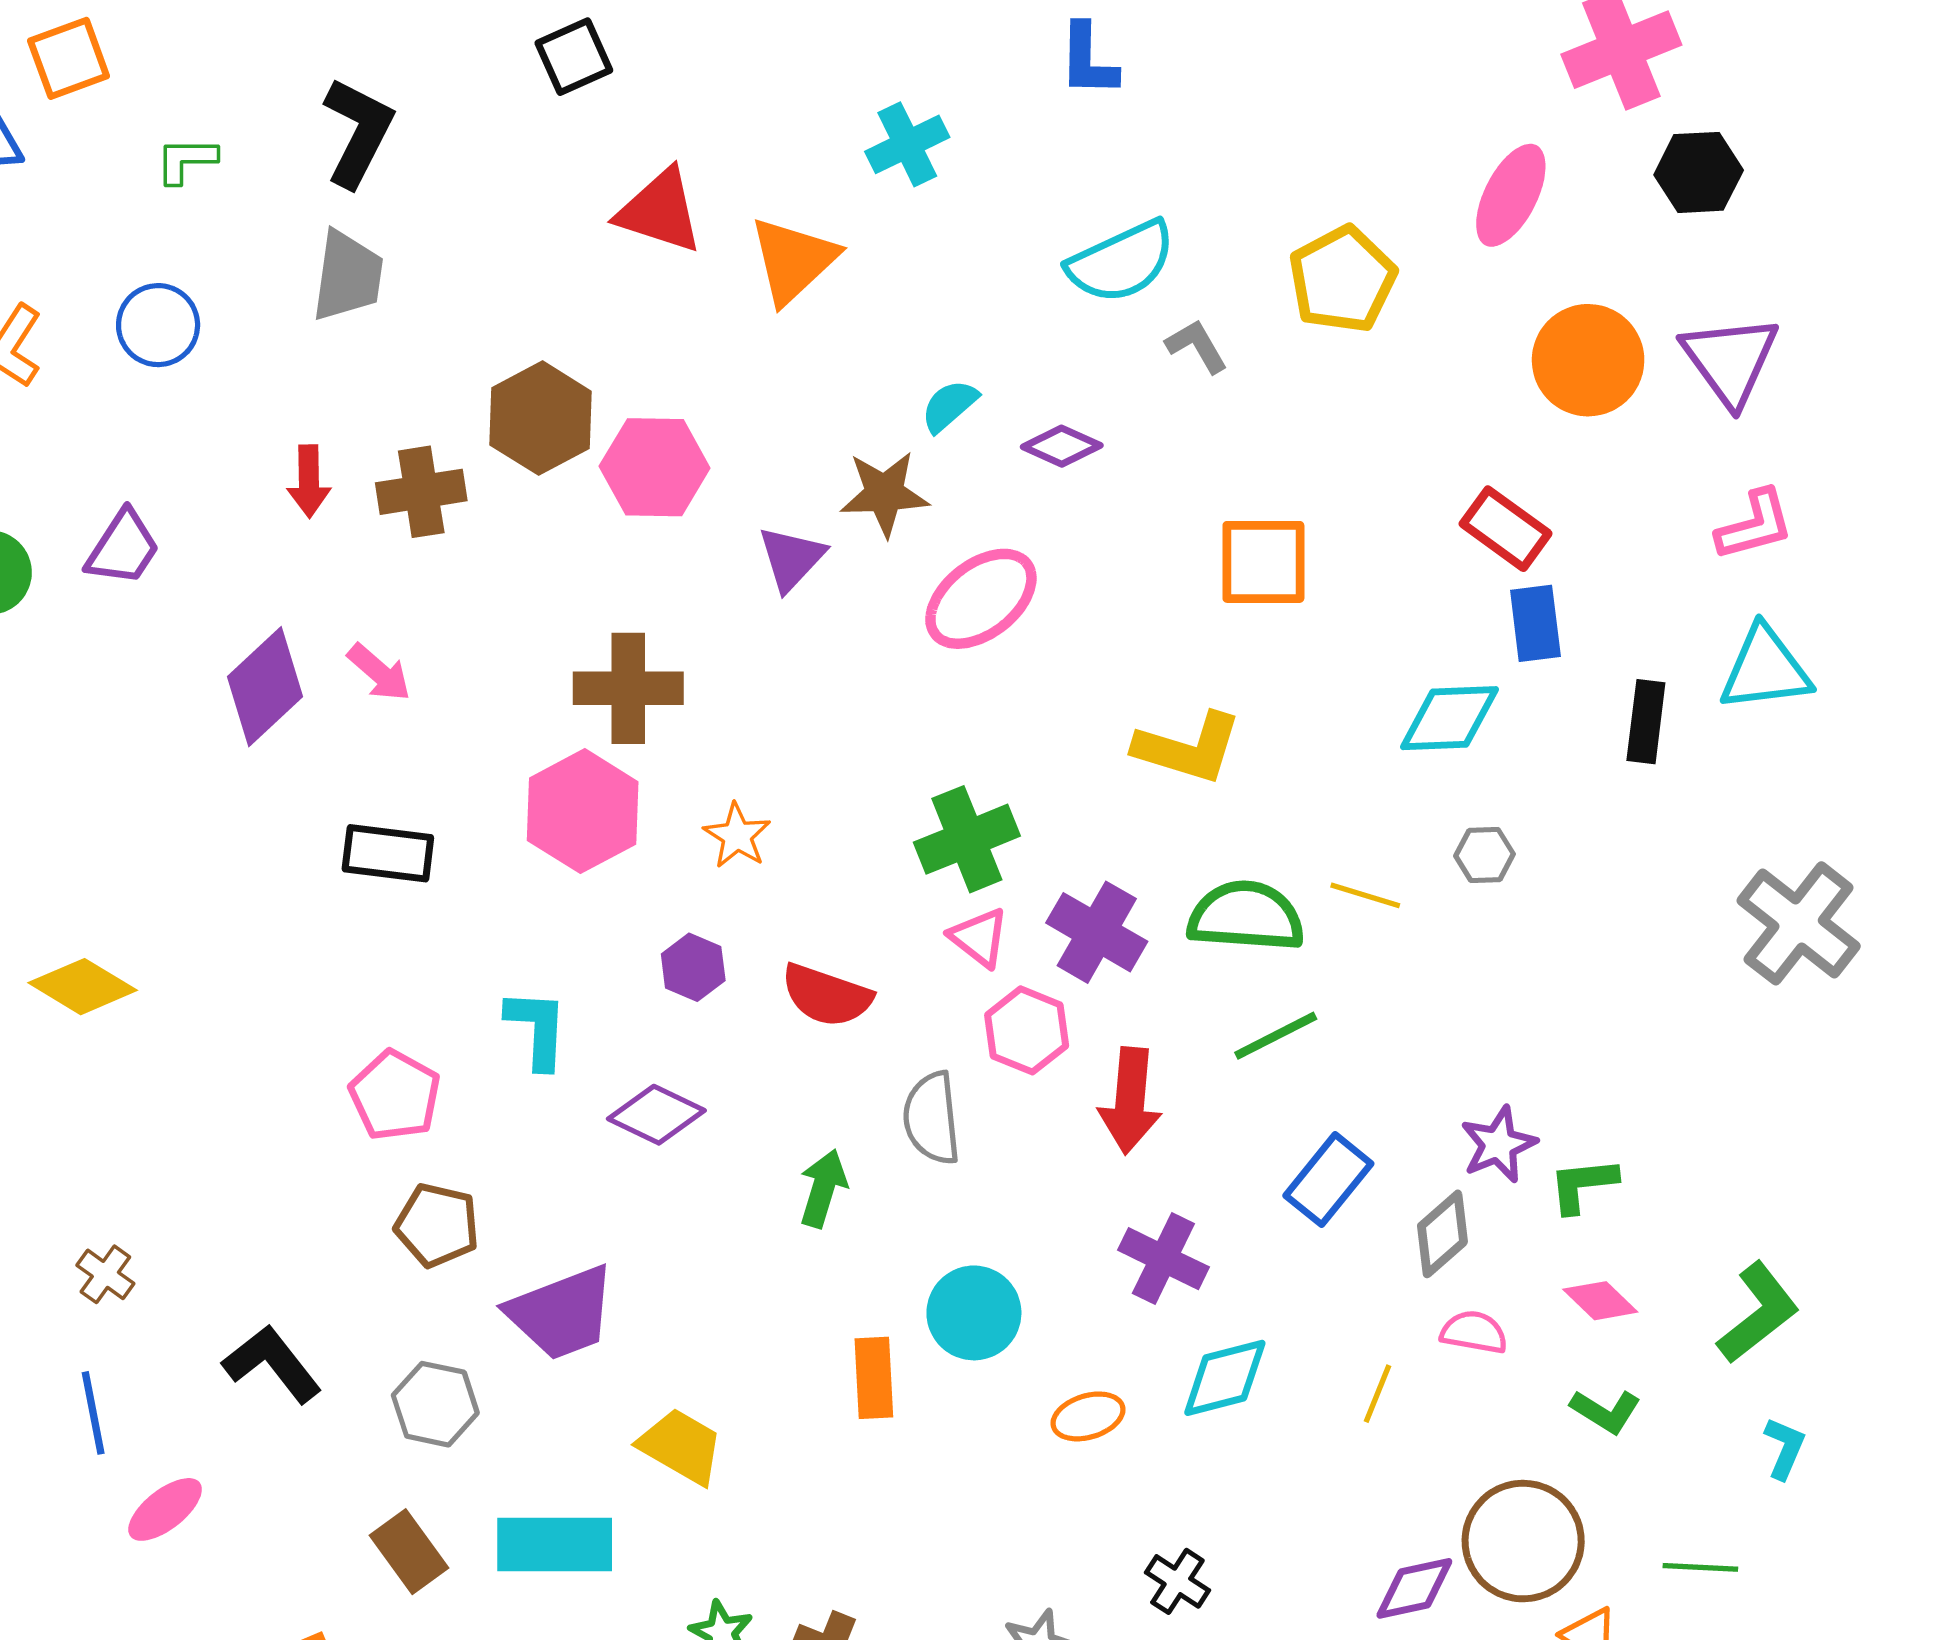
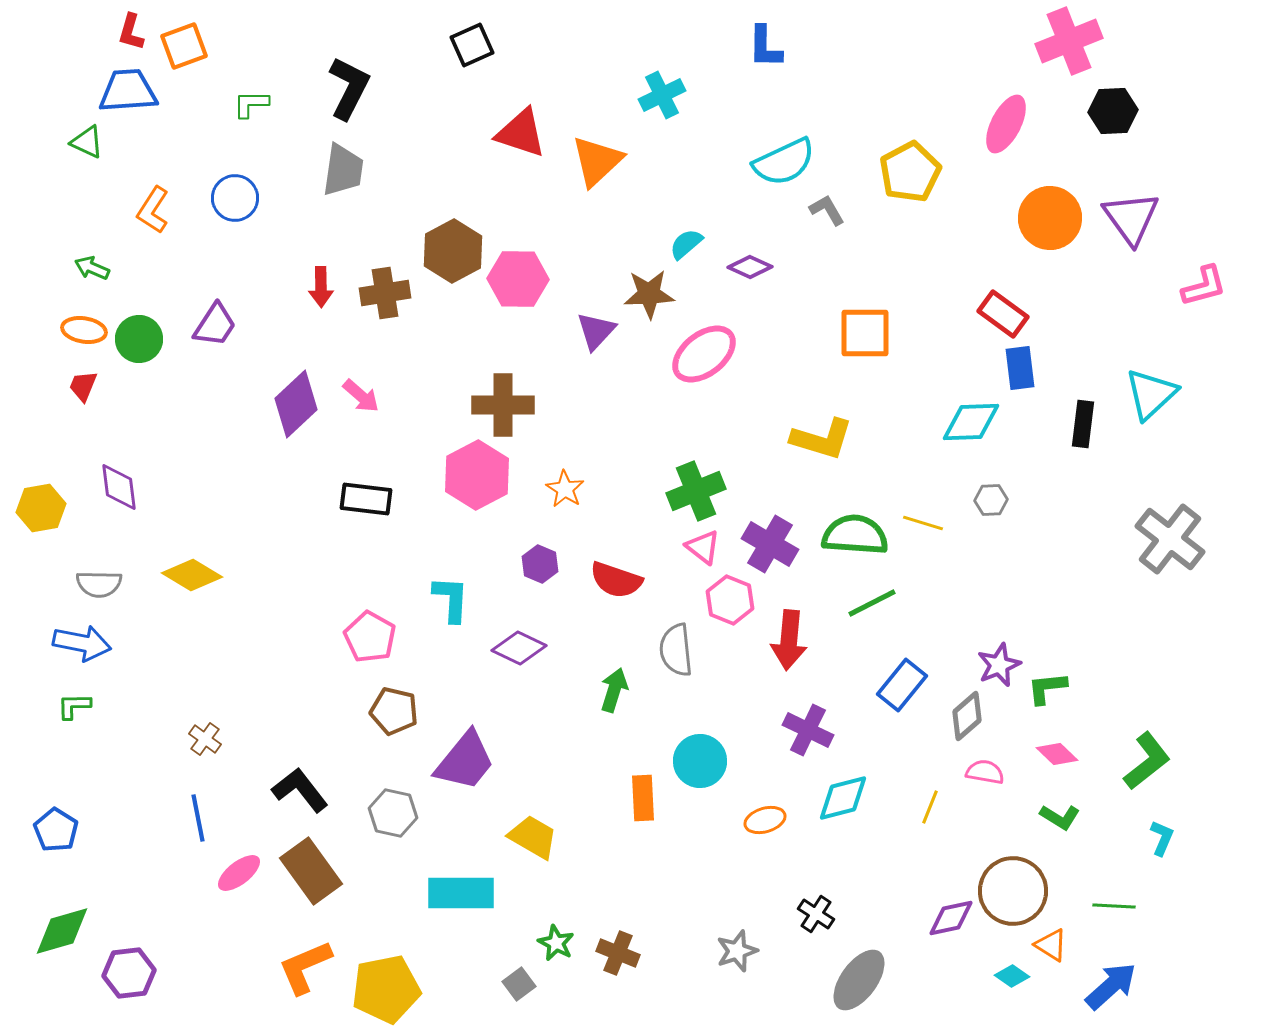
pink L-shape: (1755, 525) -> (1204, 286), moved
cyan triangle: (1765, 669) -> (1151, 394), turned -36
purple trapezoid: (562, 1313) -> (465, 761), turned -30
brown rectangle: (409, 1552) -> (311, 871), moved, size x1.4

